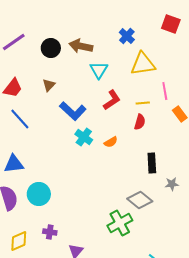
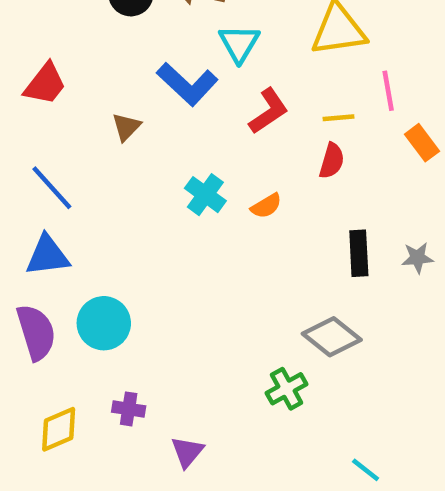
brown triangle: (49, 85) -> (126, 127), moved
blue L-shape: (73, 111) -> (187, 84), moved
blue line: (20, 119) -> (52, 188), moved
gray star: (172, 184) -> (417, 258), moved
green cross: (120, 223) -> (287, 389), size x0.7

